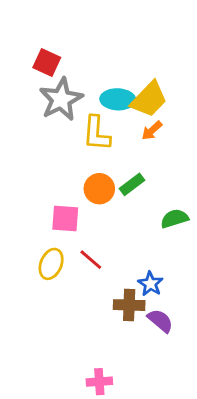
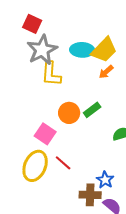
yellow L-shape: (96, 133) -> (51, 74), moved
pink square: (65, 218) -> (45, 134), turned 30
yellow ellipse: (51, 264) -> (35, 166), size x1.4

